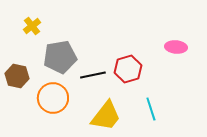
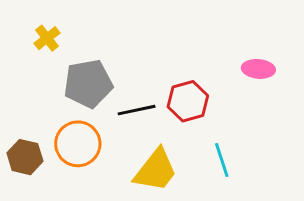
brown hexagon: (17, 76) -> (25, 157), moved

